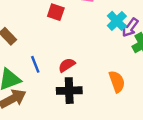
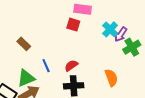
red square: (56, 12) -> (73, 25), moved

